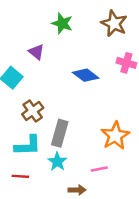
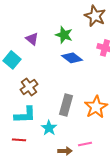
green star: (62, 23) -> (64, 35), moved
gray rectangle: (60, 133) -> (66, 105), moved
pink line: (99, 169) -> (85, 144), moved

